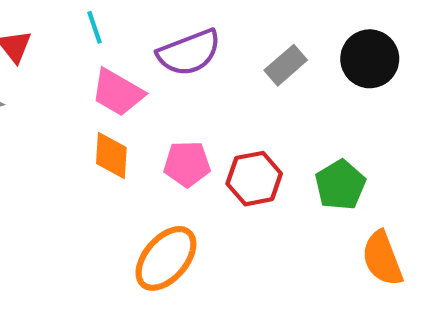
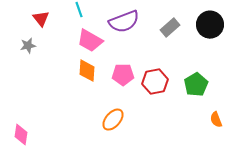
orange ellipse: (166, 258) -> (113, 120), size x0.7
orange semicircle: (382, 258) -> (216, 120), size x0.6

